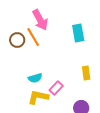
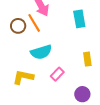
cyan semicircle: (35, 78) -> (41, 52), moved, size x1.5
yellow L-shape: (38, 97) -> (23, 77), moved

